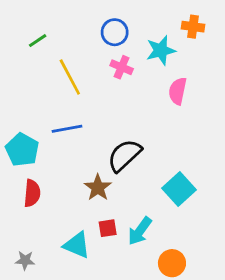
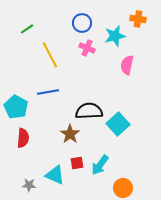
black semicircle: (124, 155) -> (89, 111), turned 40
cyan square: (179, 189) -> (118, 124), moved
gray star: (25, 260) -> (29, 185), moved

